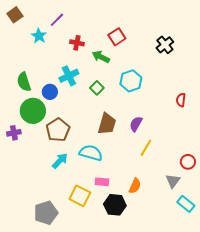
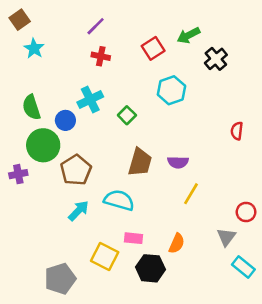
purple line: (57, 20) -> (96, 26), moved
cyan star: (39, 36) -> (34, 48), moved
green arrow: (101, 57) -> (188, 35), moved, turned -54
cyan hexagon: (131, 81) -> (171, 90), moved
purple semicircle: (136, 124) -> (178, 162), turned -119

